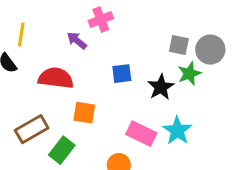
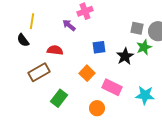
red semicircle: (56, 78) -> (55, 50), size x0.7
orange square: (84, 113) -> (87, 73), moved, turned 35
brown rectangle: (32, 129) -> (39, 72), moved
cyan star: (177, 131) -> (145, 95), moved, turned -30

